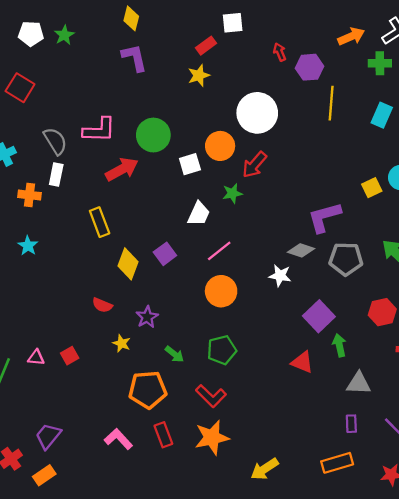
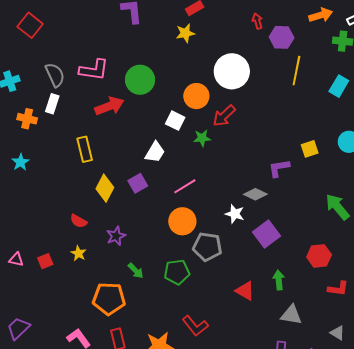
white square: (190, 164) -> (175, 121), moved, turned 36
yellow square: (372, 188) -> (310, 149), moved
white trapezoid: (199, 214) -> (155, 152), moved
purple L-shape: (324, 217) -> (279, 168), size x0.7
gray pentagon: (346, 259) -> (207, 247), moved
purple square: (319, 316) -> (266, 234), moved
yellow star: (122, 343) -> (78, 253), moved
red L-shape: (211, 396) -> (195, 326), moved

